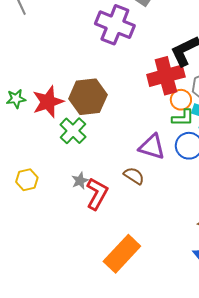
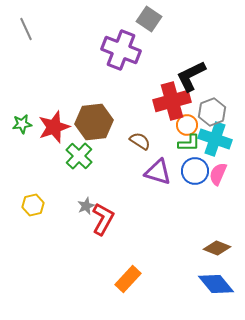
brown semicircle: (134, 176) -> (140, 141), moved
orange rectangle: (122, 254) -> (128, 279), size x0.7

